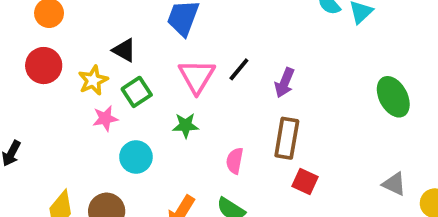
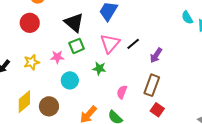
black triangle: (124, 50) -> (74, 23), size x1.5
yellow star: (93, 80) -> (32, 62), moved

